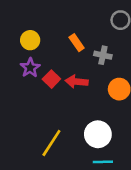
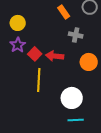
orange rectangle: (77, 43) -> (64, 12), moved
yellow line: (51, 143) -> (39, 80), moved, turned -30

